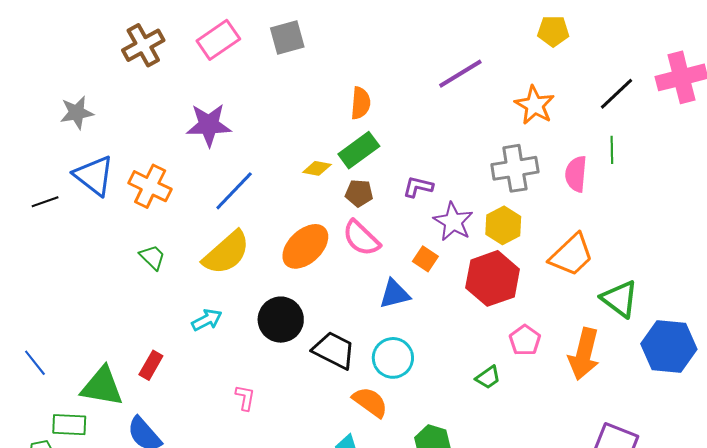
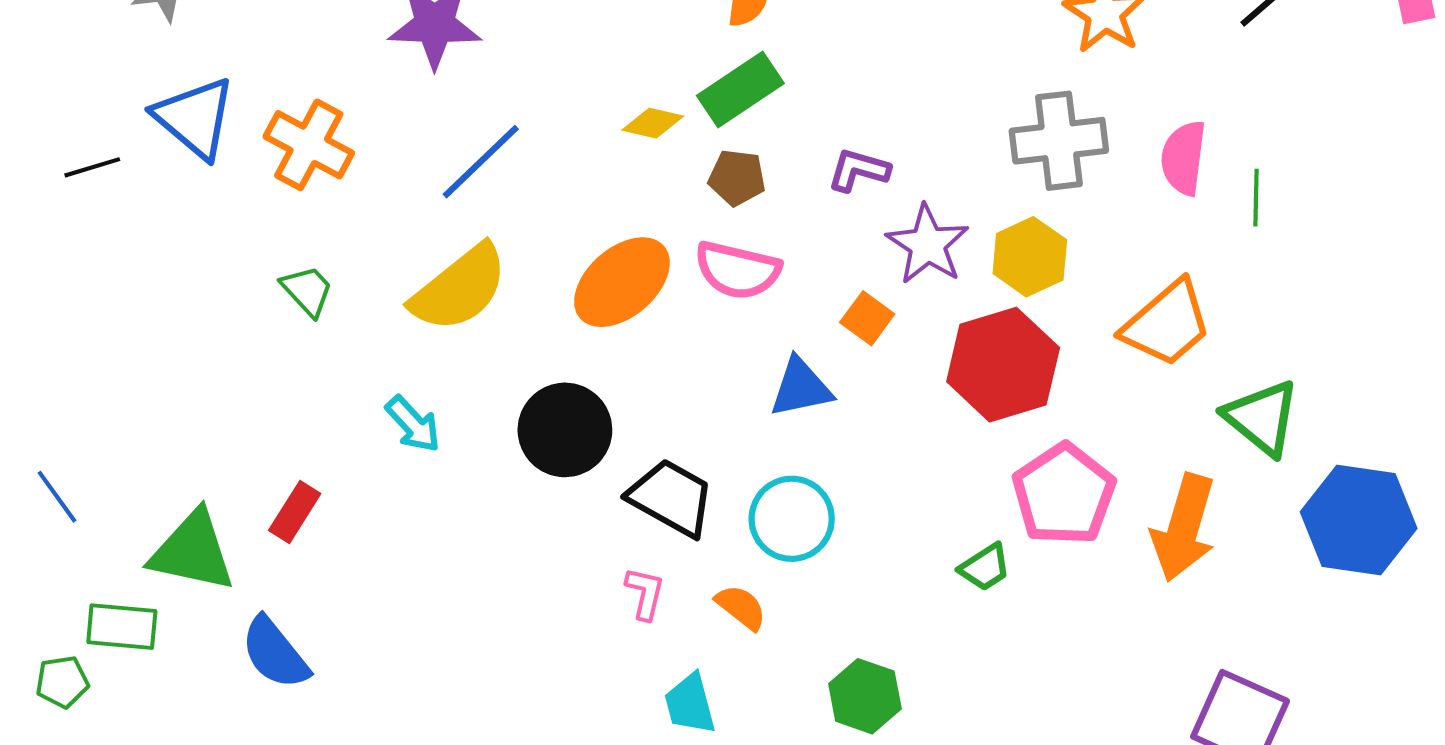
green line: (612, 150) -> (1256, 198), moved
pink semicircle: (361, 238) -> (738, 270), turned -33
cyan arrow: (207, 320) -> (413, 424), turned 72
pink pentagon: (525, 340) -> (1064, 494), size x1.6
pink L-shape: (245, 398) -> (645, 593), moved
orange semicircle: (370, 402) -> (741, 607), size x0.7

